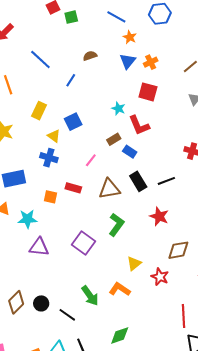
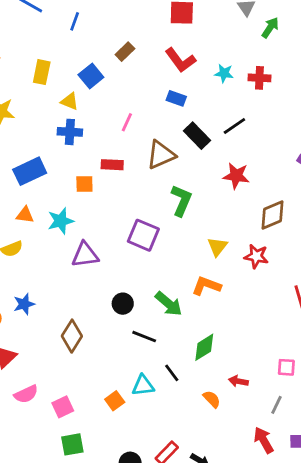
cyan star: (118, 108) -> (224, 73), moved
brown rectangle: (114, 139) -> (125, 52), moved
black circle: (41, 303) -> (123, 304), moved
green diamond: (120, 335) -> (204, 347), moved

